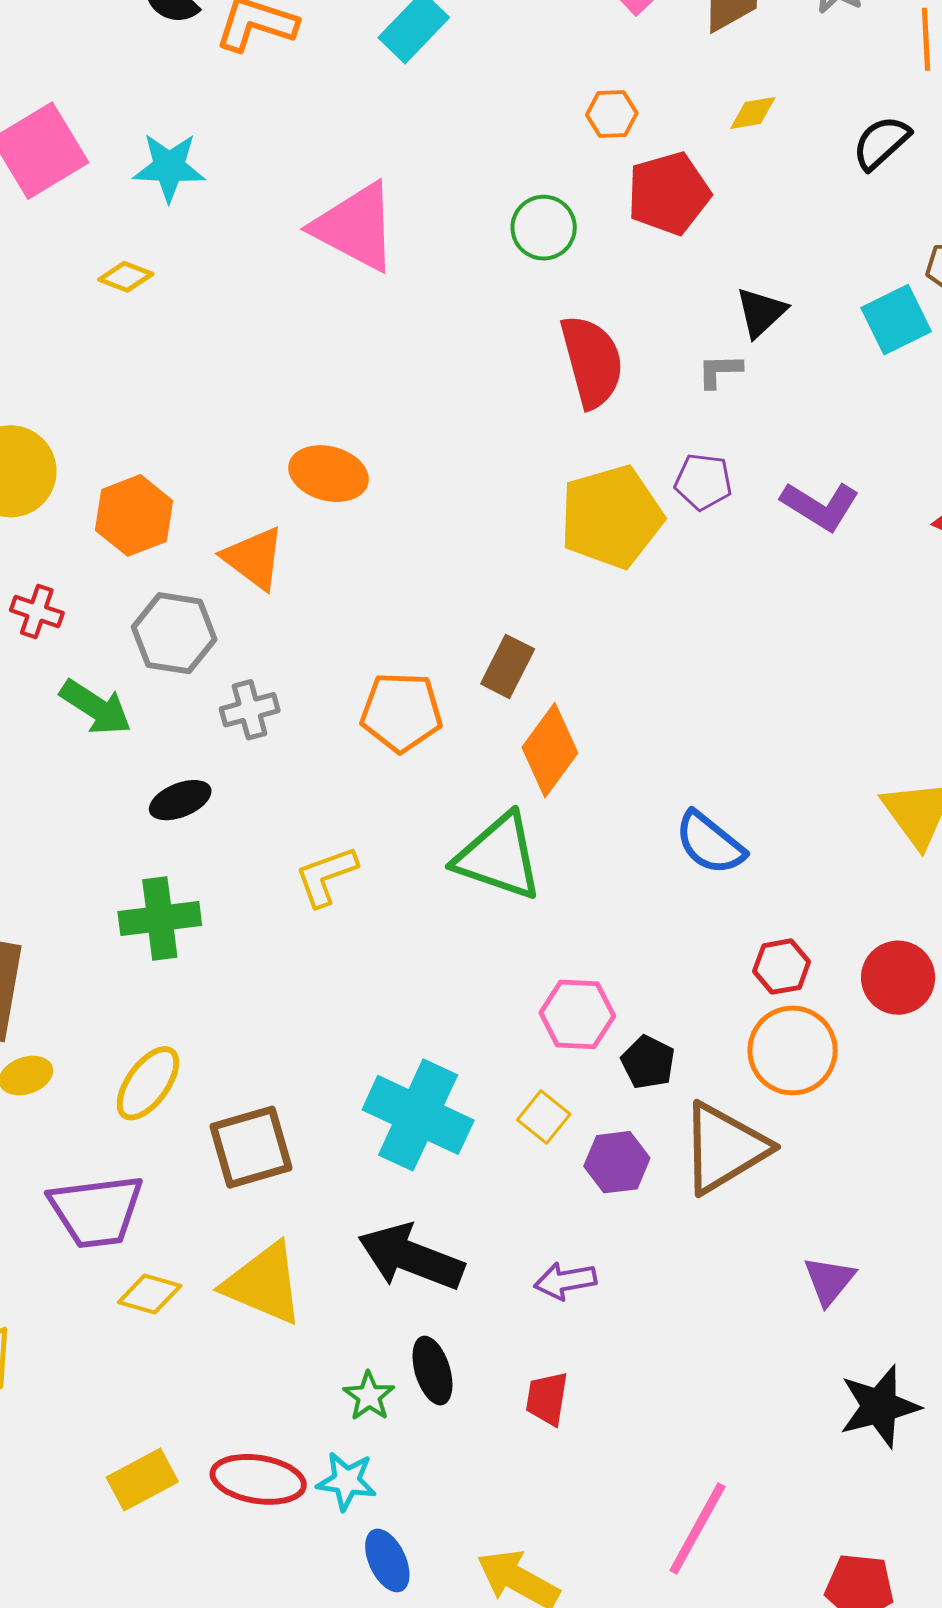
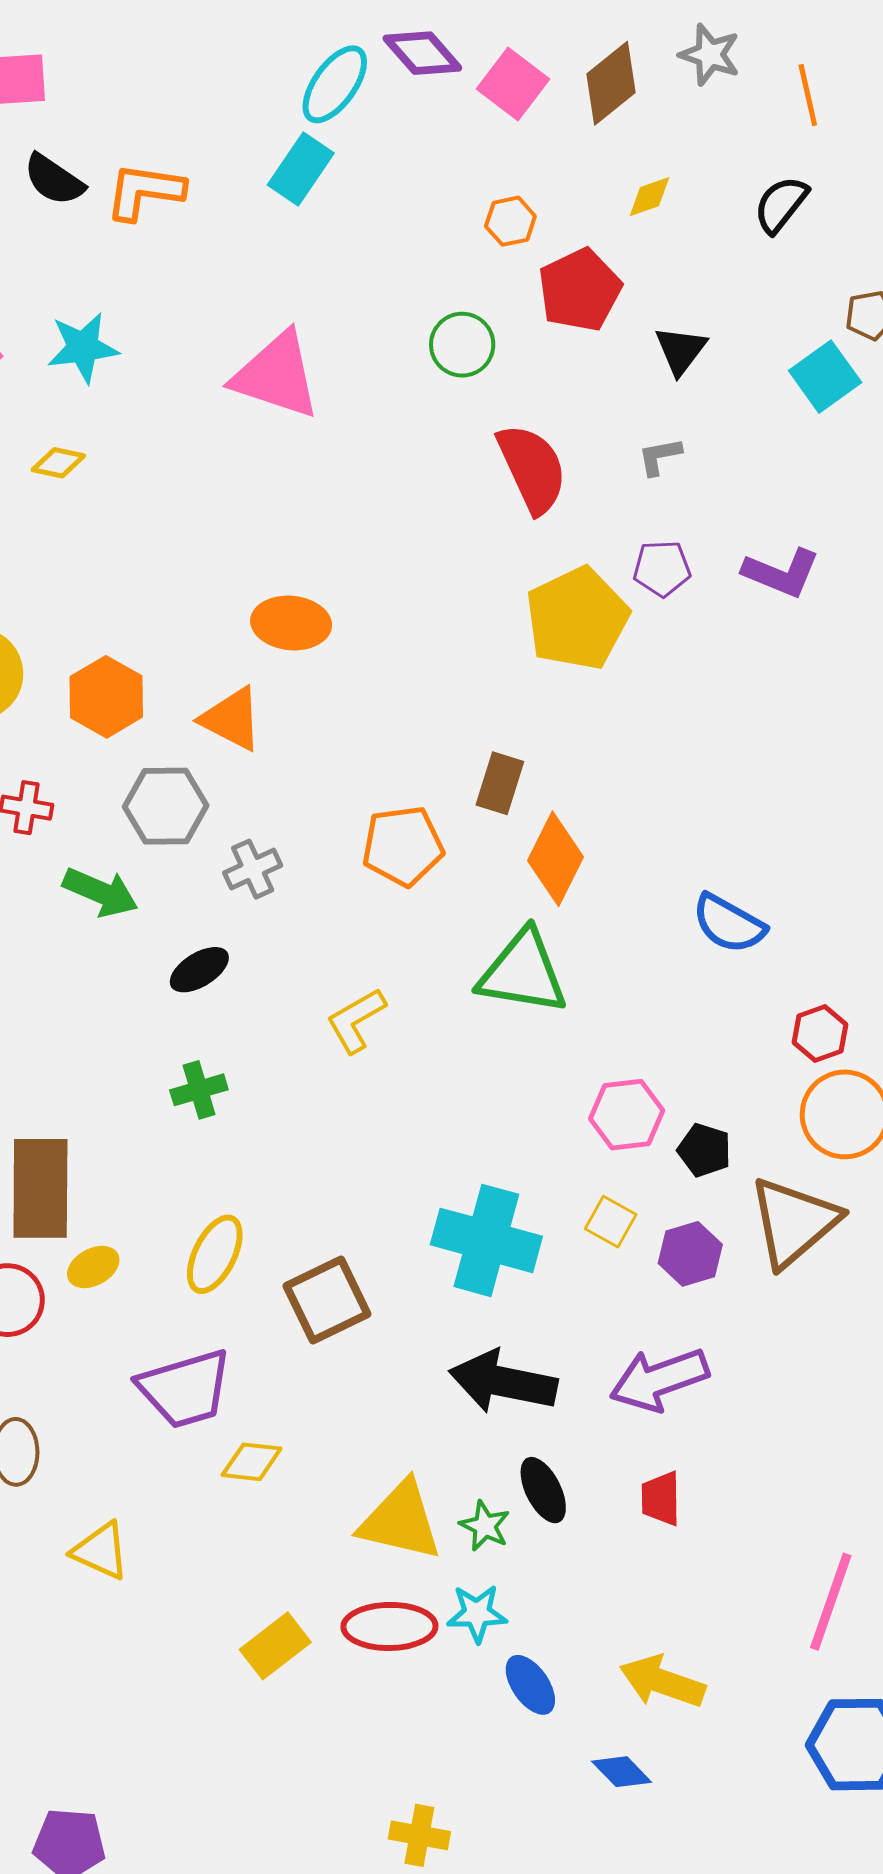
black triangle: (761, 312) -> (681, 350), moved
green cross: (160, 919) -> (199, 1090), size x0.7
purple arrow: (565, 1281) -> (659, 1379), size x1.6
yellow triangle: (264, 1284) -> (401, 1521), moved

